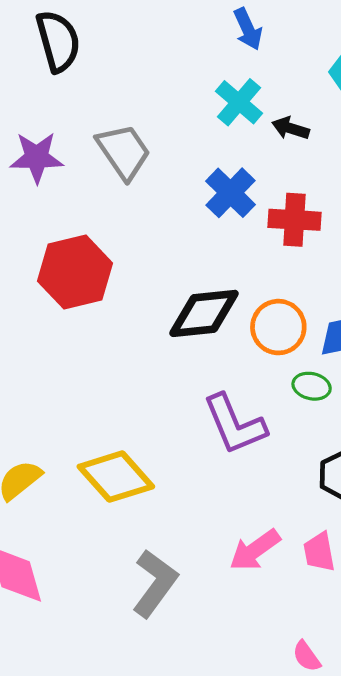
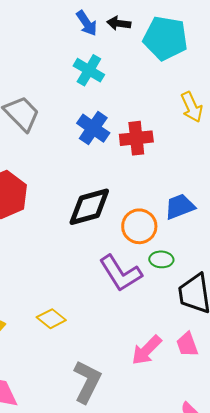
black arrow: (291, 128) -> (119, 23), moved
orange circle: (278, 327) -> (139, 226), moved
green ellipse: (312, 386) -> (161, 259), moved
yellow diamond: (116, 477) -> (51, 319), size x0.6

